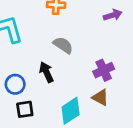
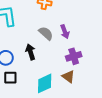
purple arrow: (113, 15) -> (65, 32), moved, turned 80

